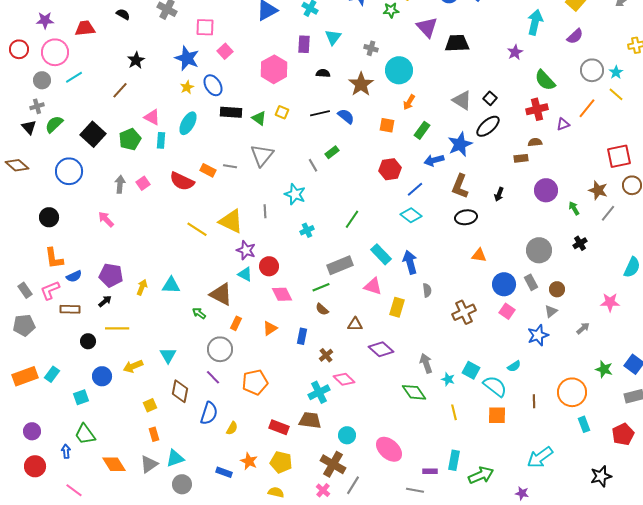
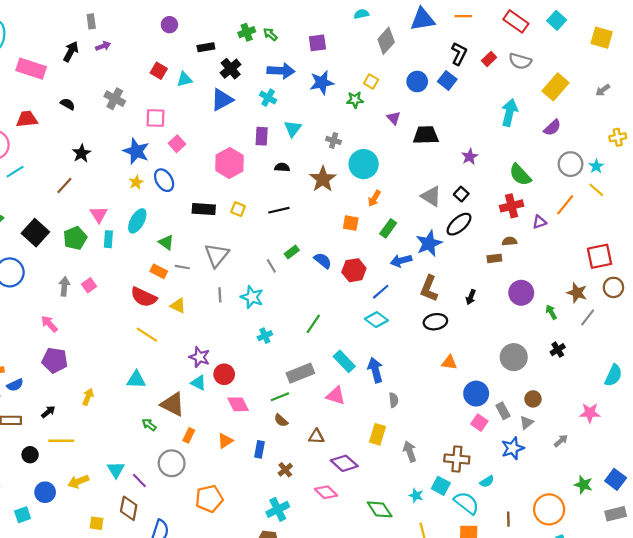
purple triangle: (427, 27) -> (394, 118), size x0.6
purple star: (515, 52) -> (470, 157), moved
black rectangle: (231, 112) -> (204, 209), moved
blue semicircle: (346, 116) -> (323, 261), moved
pink triangle: (152, 117) -> (99, 214), turned 30
green triangle: (259, 118) -> (166, 242), moved
red semicircle: (182, 181) -> (144, 297), moved
gray line: (265, 211) -> (220, 295), moved
yellow triangle: (231, 221) -> (178, 306), moved, size x0.6
purple pentagon: (111, 275) -> (55, 360), moved
gray rectangle: (531, 282) -> (503, 411), moved
cyan triangle: (171, 285) -> (136, 380), moved
yellow rectangle: (397, 307) -> (377, 434), moved
brown cross: (464, 312) -> (457, 459), moved, turned 30
gray arrow: (426, 363) -> (410, 451), moved
purple line: (213, 377) -> (139, 480), moved
pink diamond: (344, 379) -> (326, 492), moved
yellow square: (150, 405) -> (97, 523), turned 32

